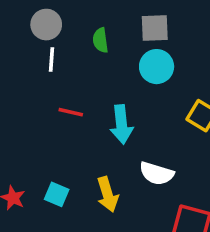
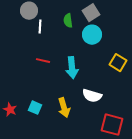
gray square: (155, 28) -> (91, 13), turned -30
green semicircle: (100, 40) -> (68, 21), moved
white line: (51, 60) -> (40, 27), moved

